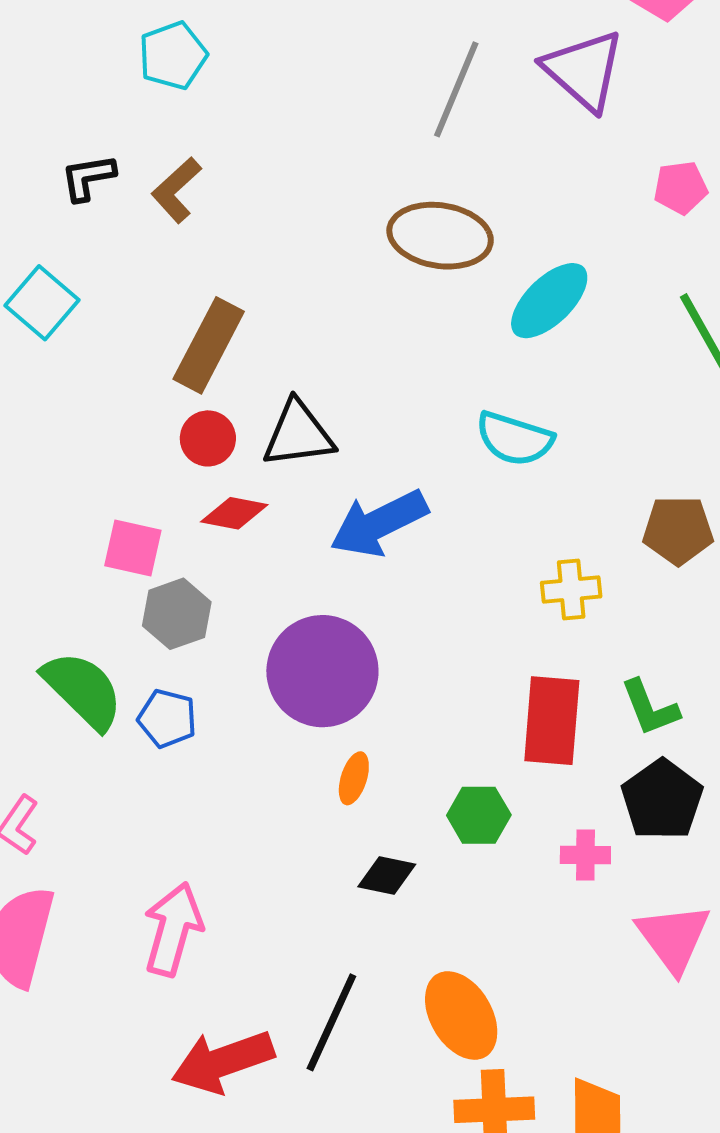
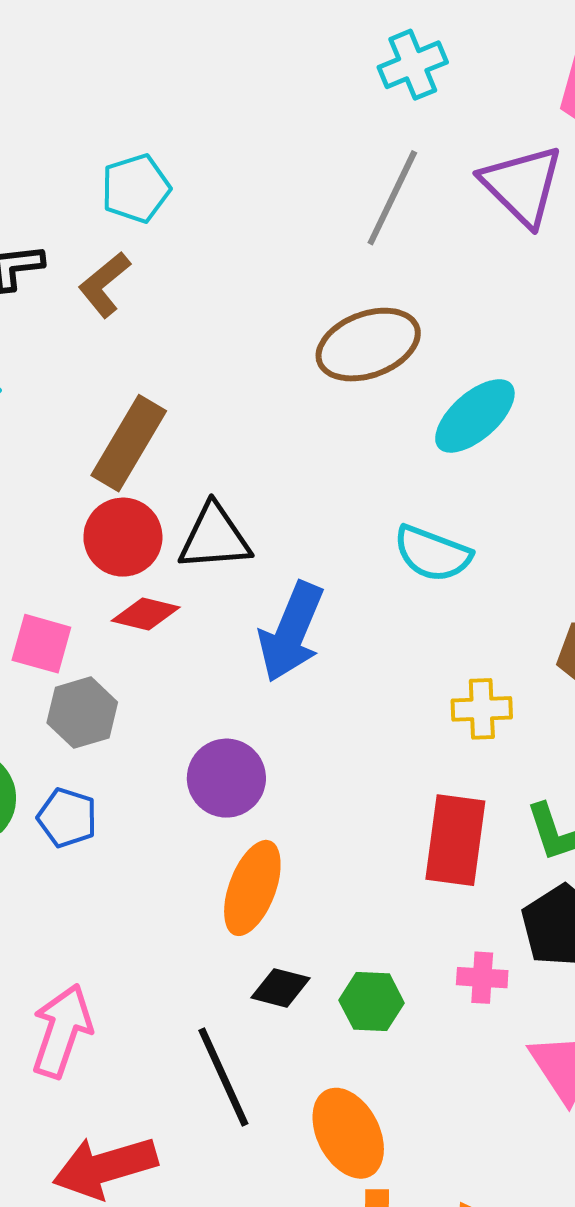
cyan pentagon: (173, 56) -> (136, 188), moved
brown ellipse: (440, 236) -> (368, 345), turned -32
red circle: (208, 438) -> (123, 537), size x1.4
blue arrow: (379, 523) -> (291, 632), turned -44
purple circle: (322, 671) -> (226, 778), size x0.7
orange ellipse: (354, 778) -> (252, 888), size x1.8
green hexagon: (479, 815) -> (372, 1002), moved
black line: (331, 1022) -> (223, 1077), moved, turned -52

